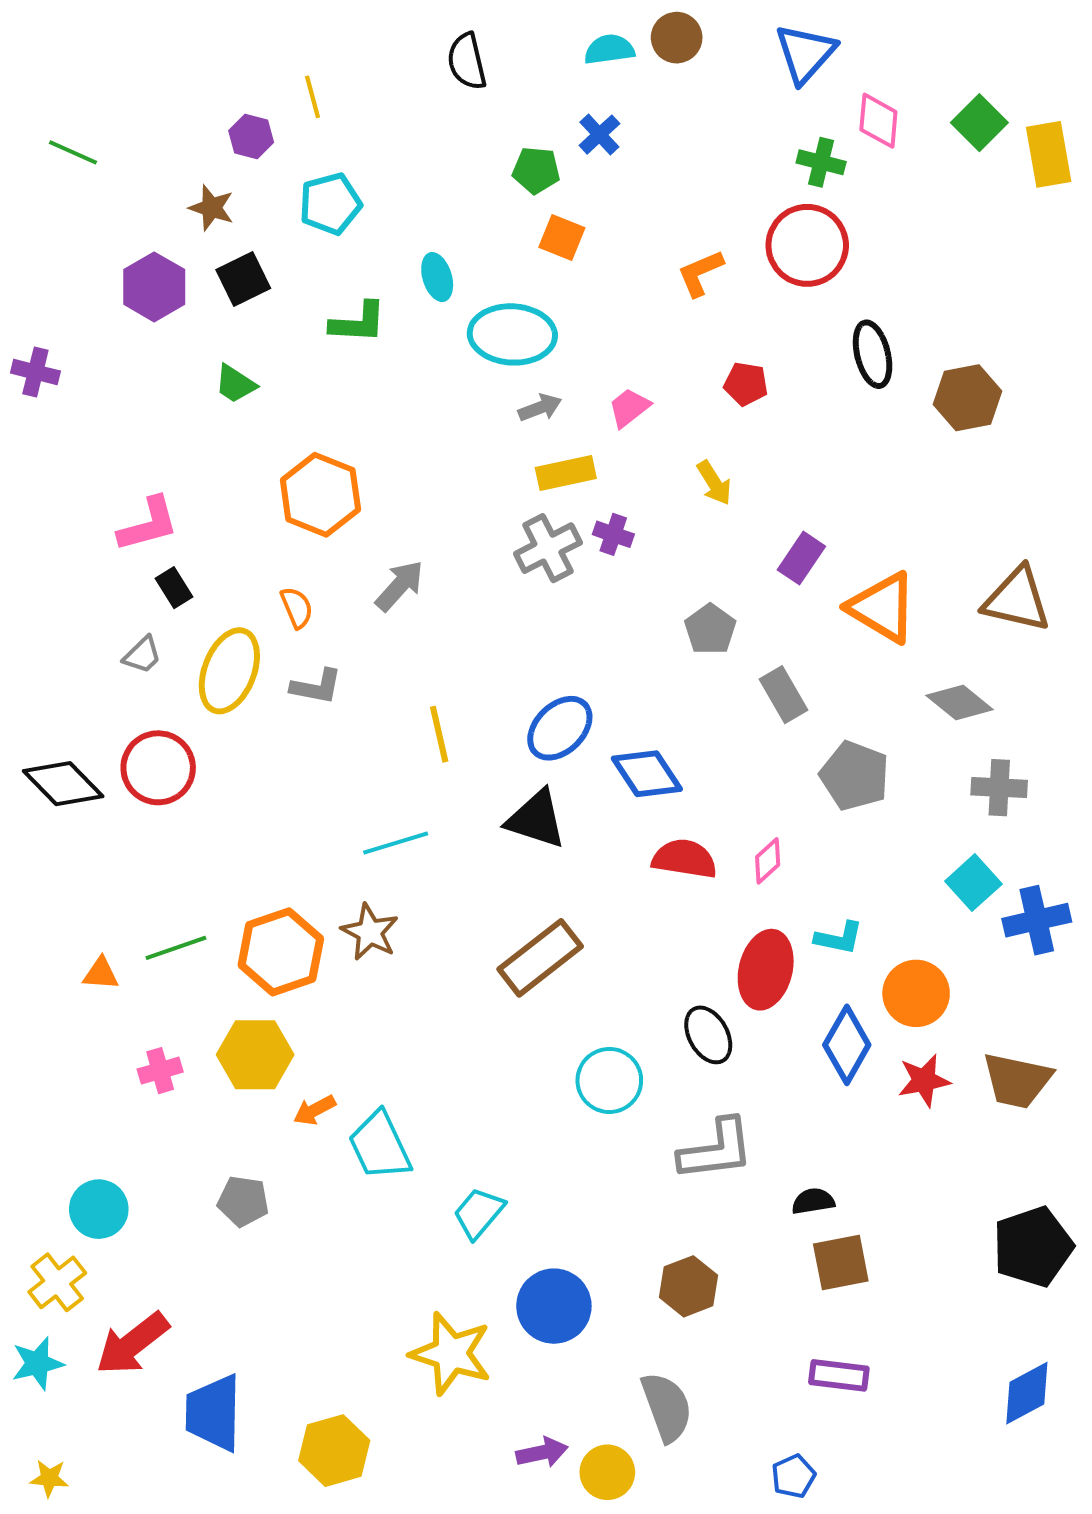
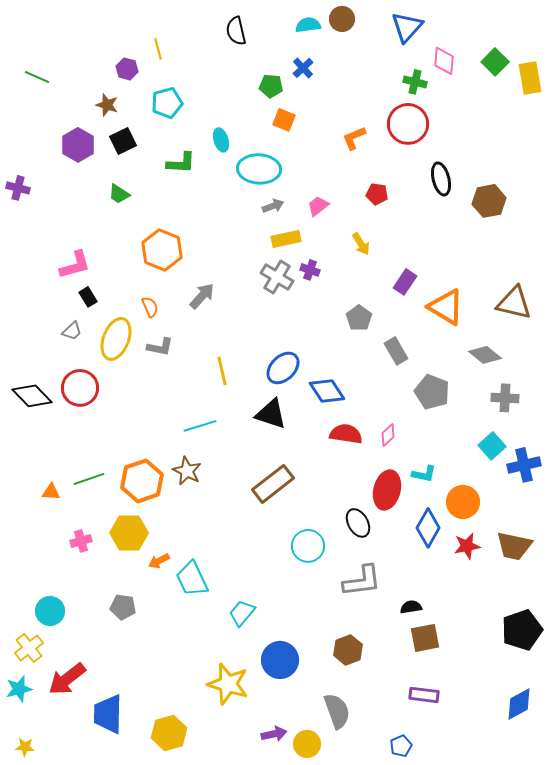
gray cross: (548, 548) -> (277, 277), turned -32

